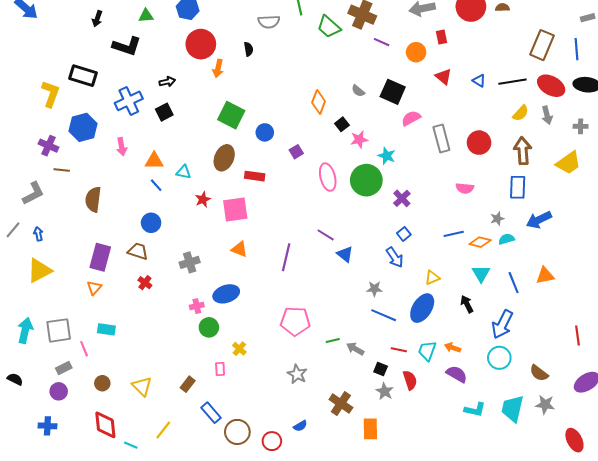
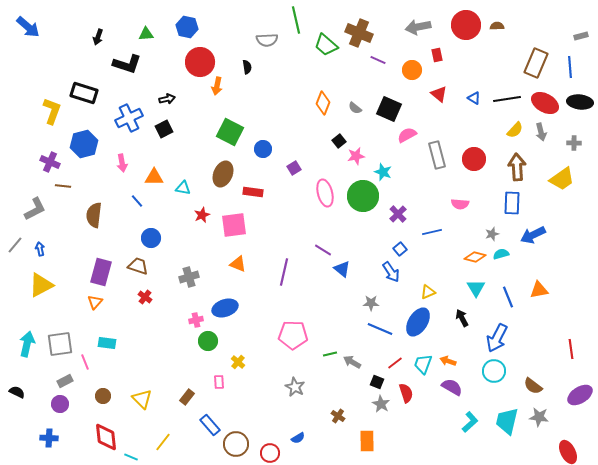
orange diamond: (319, 102) -> (323, 103), moved
blue line: (156, 185) -> (137, 201), moved
blue line: (454, 234) -> (432, 232), moved
red line: (399, 350) -> (395, 363), turned -49
brown cross: (341, 404) -> (338, 416), size x0.6
cyan L-shape: (475, 410) -> (470, 422), turned -55

